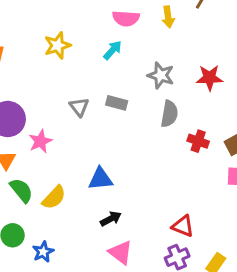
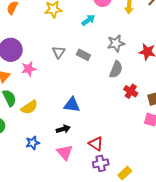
gray star: (161, 75) -> (116, 43), turned 30
blue triangle: (101, 179) -> (72, 105), moved
red triangle: (183, 226) -> (96, 144), moved
blue star: (43, 252) -> (33, 143), moved

